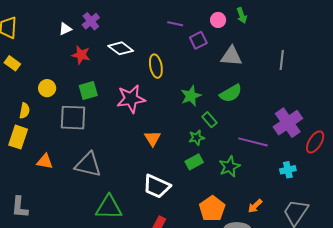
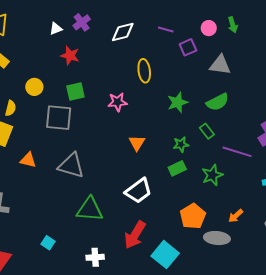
white diamond: (121, 48) -> (123, 32), moved, turned -55
pink star: (131, 99) -> (118, 102), size x0.7
green rectangle: (209, 120) -> (207, 131), moved
white trapezoid: (157, 186) -> (138, 191), turned -64

